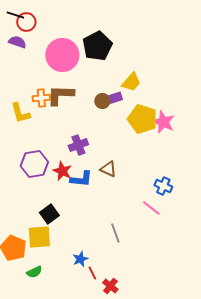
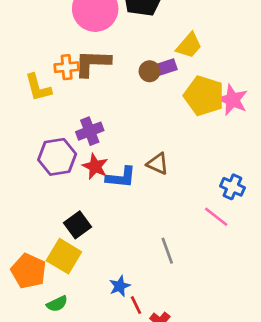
purple cross: (78, 145) -> (90, 131), moved
yellow square: (39, 237) -> (64, 256), turned 35

